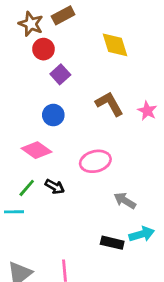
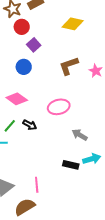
yellow diamond: (115, 45) -> (73, 24), turned -60
brown L-shape: (109, 104) -> (69, 66), turned -80
blue circle: (53, 115) -> (24, 67), moved

